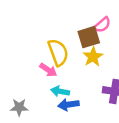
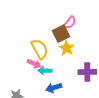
cyan arrow: (60, 91) -> (45, 71), moved

